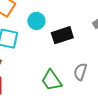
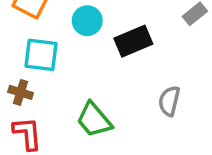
green trapezoid: (52, 80) -> (94, 120), moved

